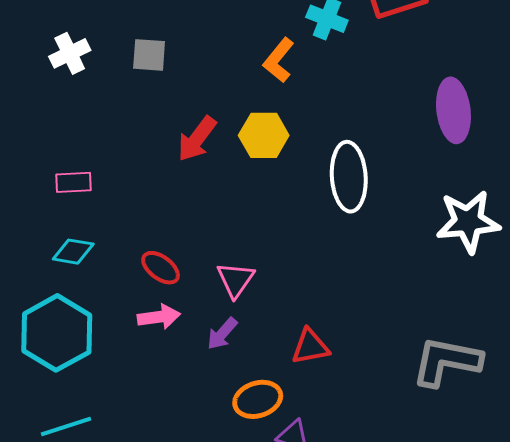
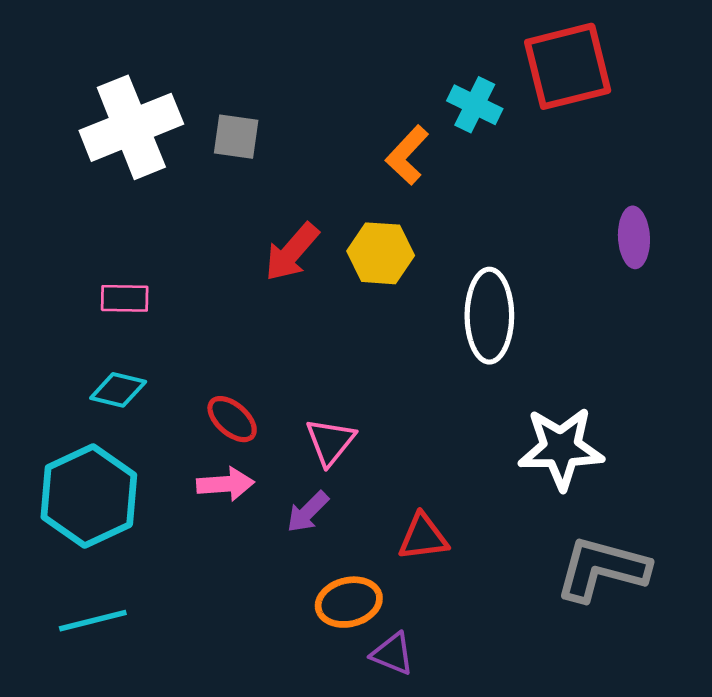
white cross: (70, 53) -> (131, 127), size x1.8
purple ellipse: (453, 110) -> (634, 237), size x0.7
white star: (468, 222) -> (561, 448), moved

